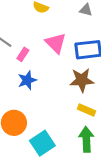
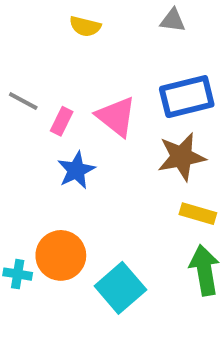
pink triangle: (56, 43) -> (116, 117), moved

